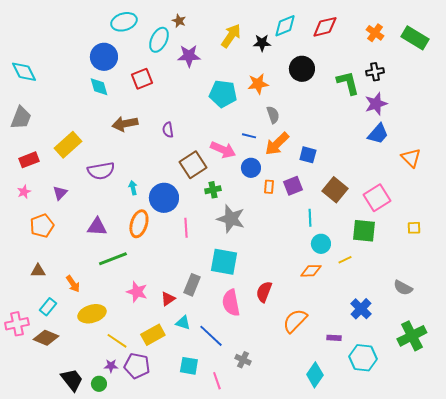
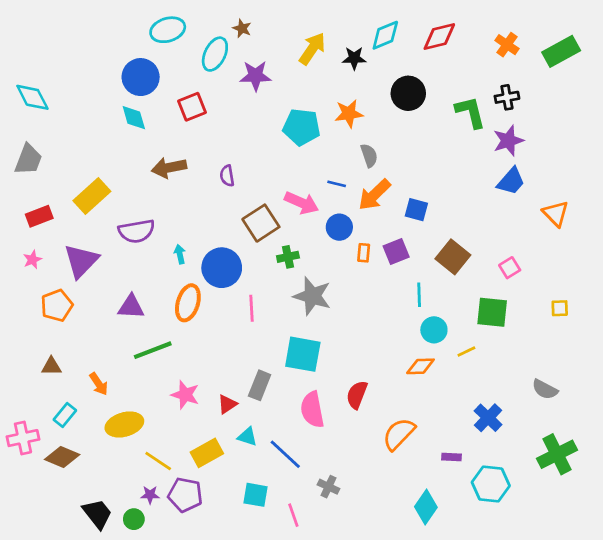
green rectangle: (415, 38) -> (561, 51), turned -60
purple triangle: (60, 193) -> (81, 261), size x1.8
pink square: (377, 198) -> (510, 268), size x0.6

